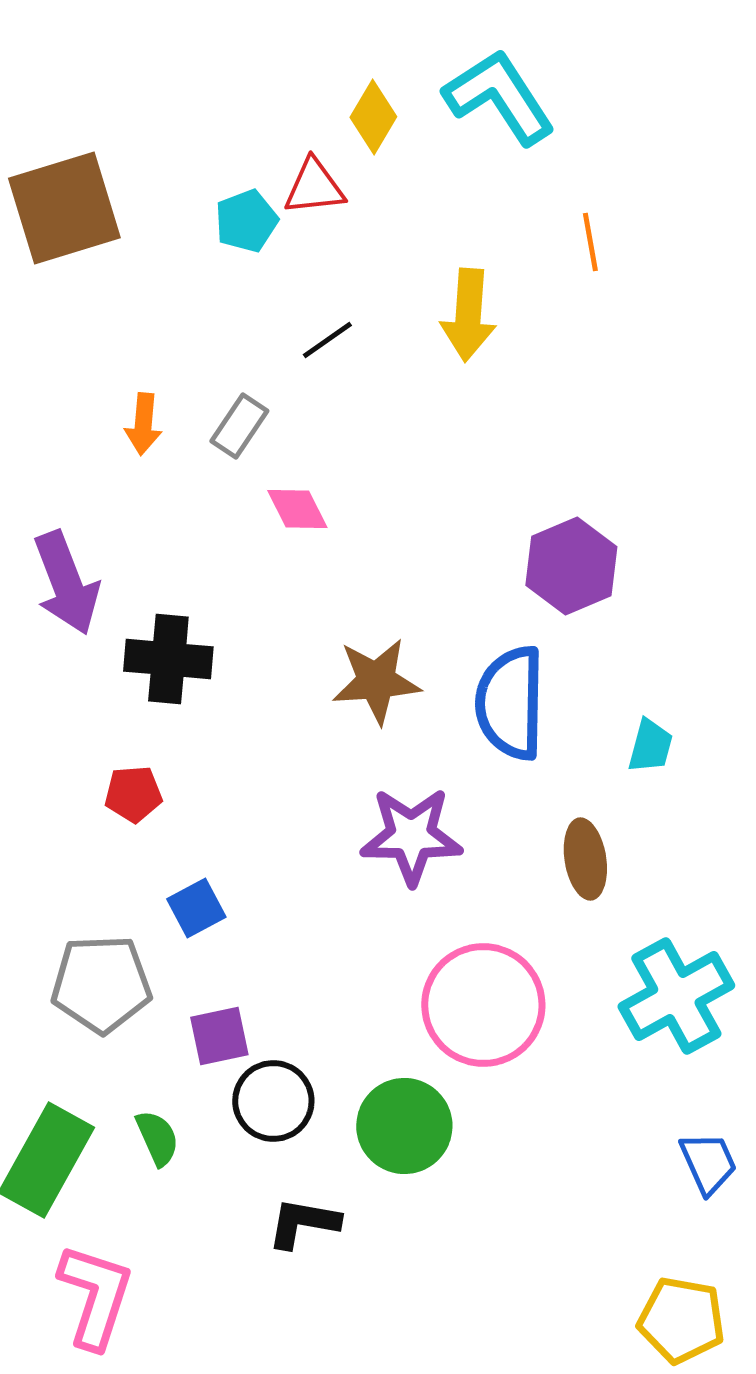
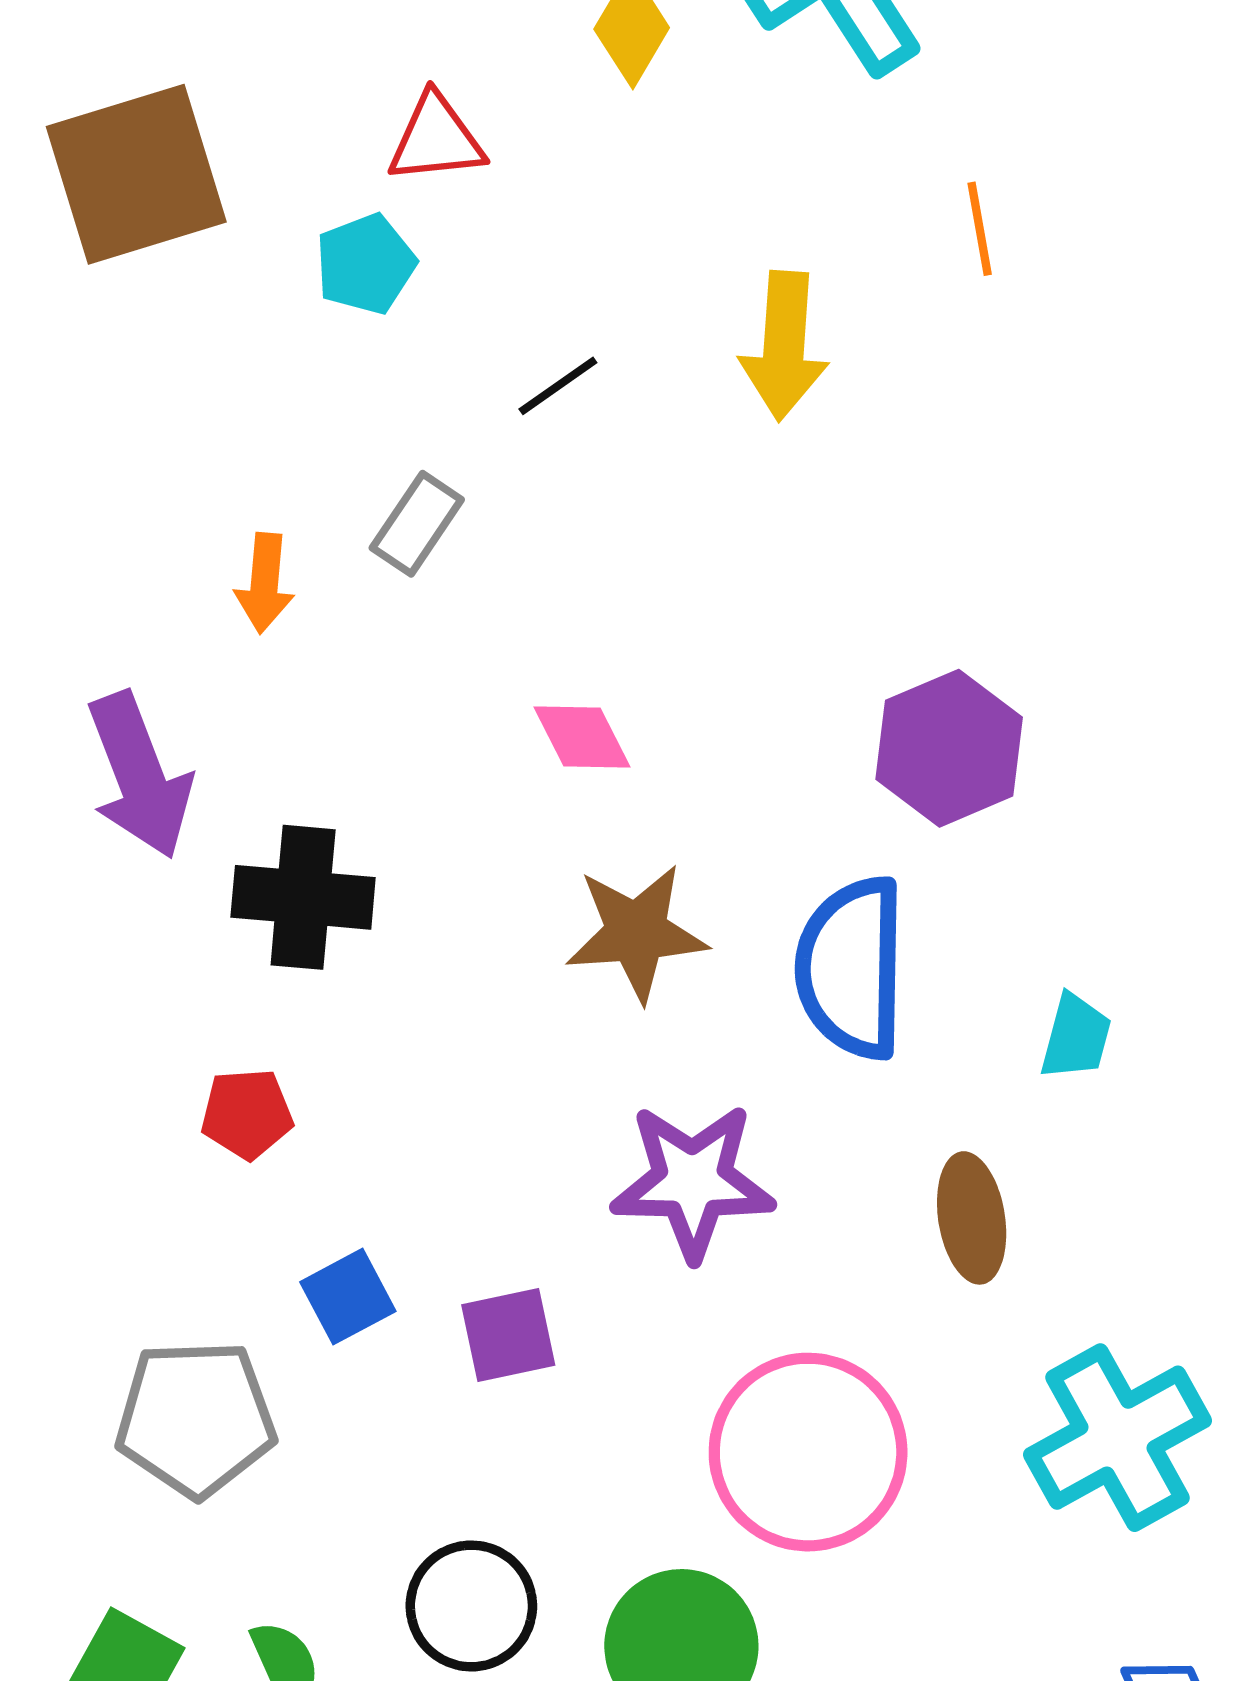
red triangle: (314, 187) -> (436, 139), moved
cyan pentagon: (246, 221) -> (366, 264), moved
orange arrow: (143, 424) -> (265, 583), moved
pink diamond: (297, 509) -> (582, 737), moved
purple square: (219, 1036) -> (508, 1335), moved

